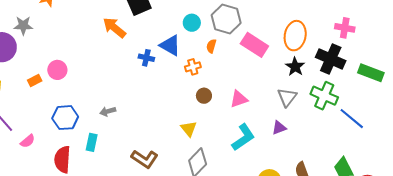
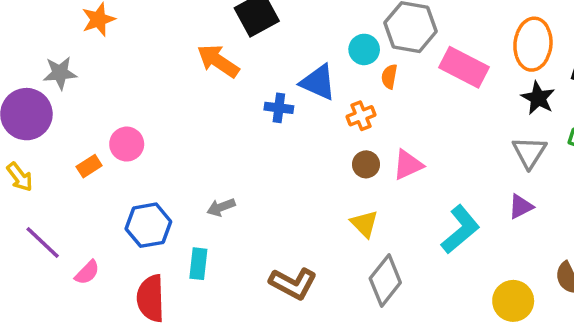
cyan circle: (192, 23) -> (364, 49), moved
brown circle: (204, 96) -> (366, 164), moved
pink triangle: (239, 99) -> (408, 165), moved

